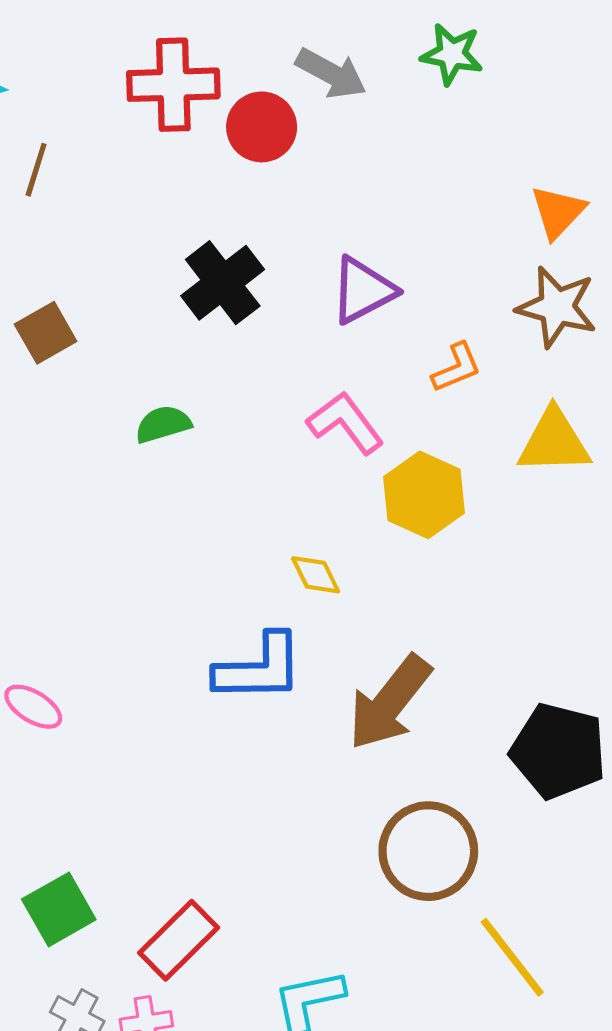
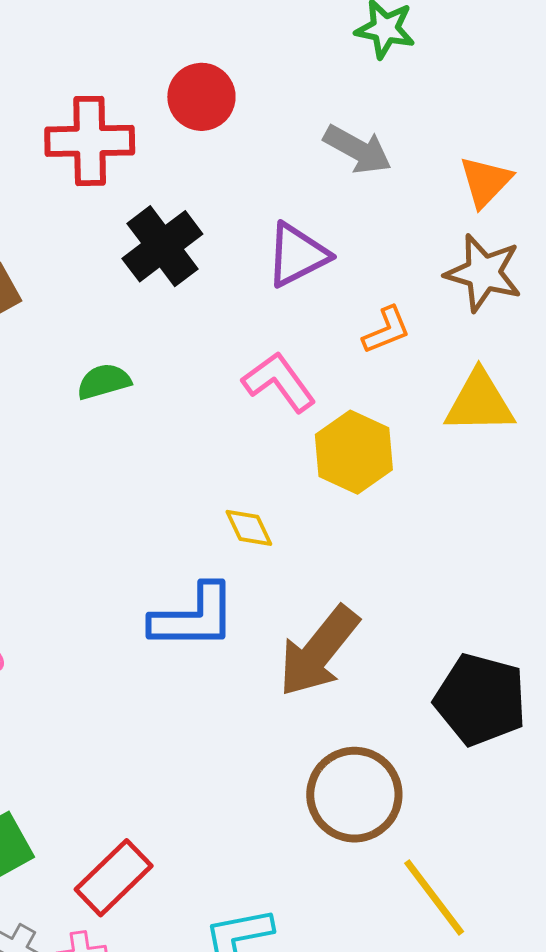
gray arrow: (331, 73) -> (358, 149), moved
red cross: (173, 85) -> (90, 141), moved

